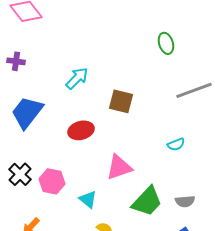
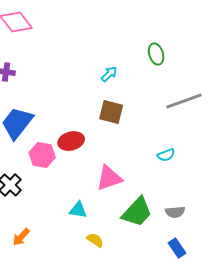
cyan arrow: (77, 78) -> (109, 74), moved, size x0.7
pink hexagon: (52, 181) -> (42, 155), moved
cyan triangle: (88, 199) -> (78, 210), turned -30

